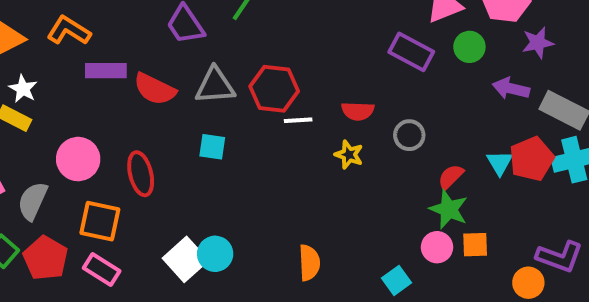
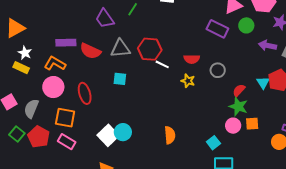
orange L-shape: (69, 31) -> (55, 64), moved
white line: (298, 120) -> (162, 64), turned 32

